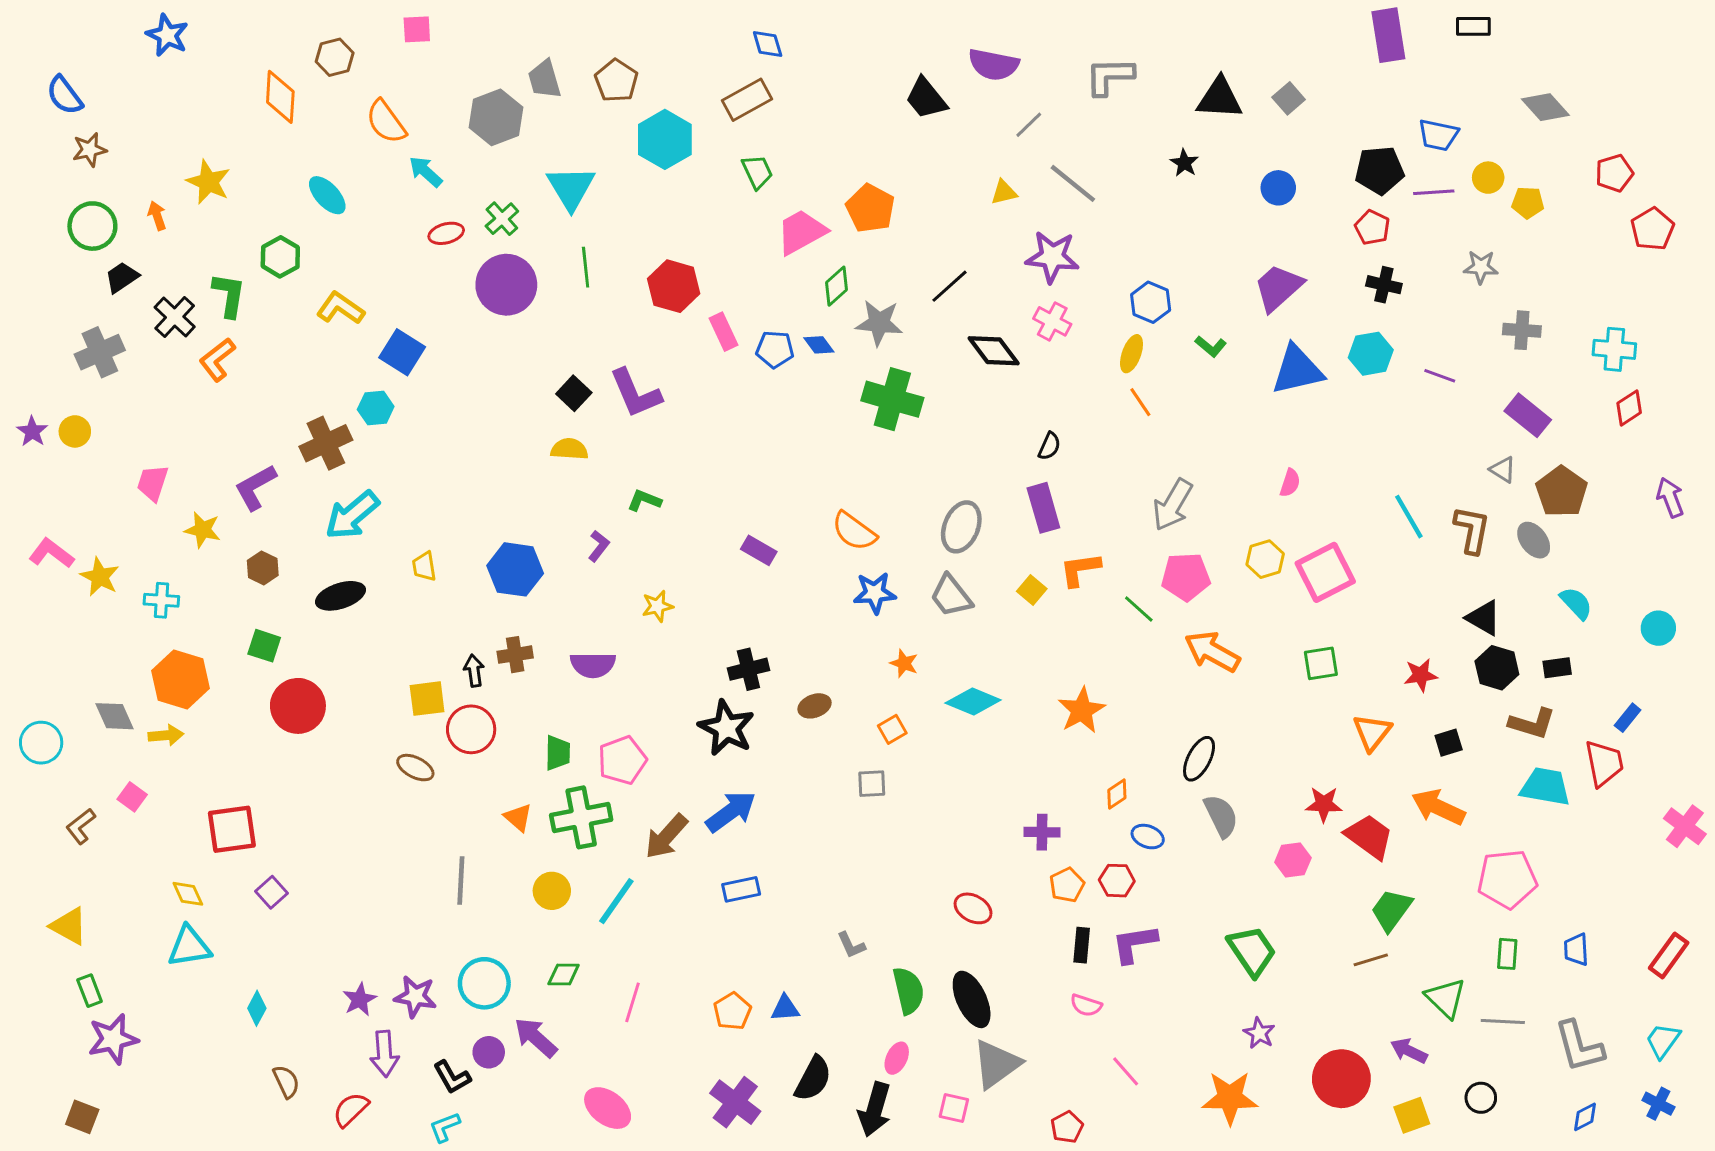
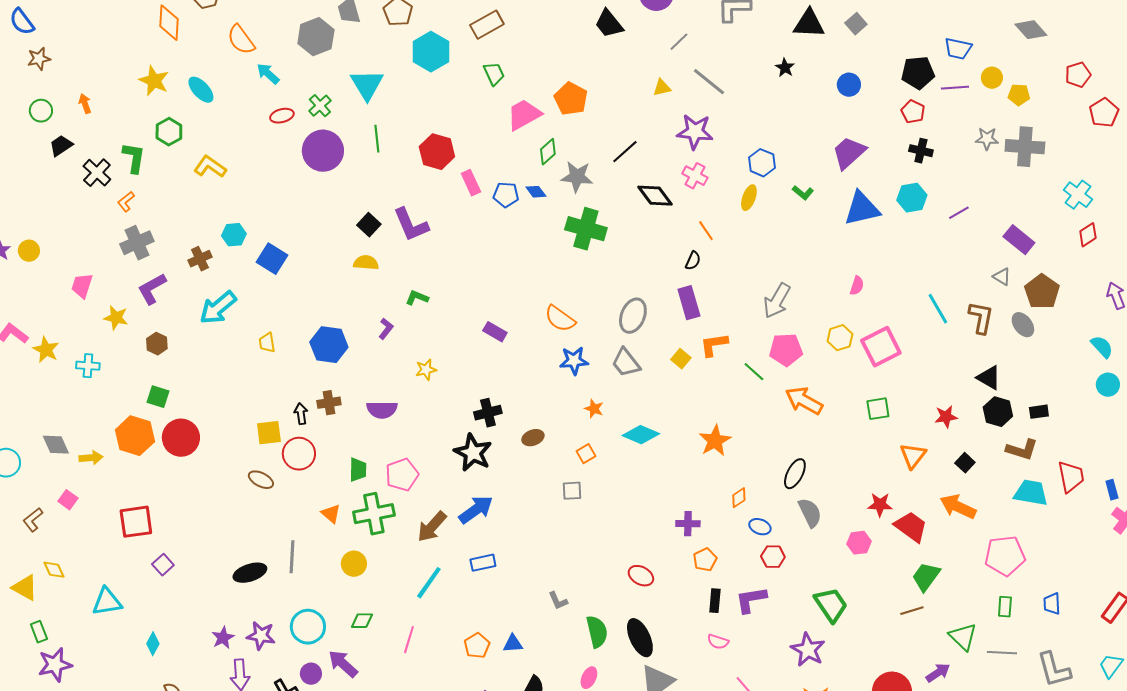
yellow star: (208, 182) -> (154, 81), moved
green circle: (92, 226) -> (41, 111), size x0.7
gray cross: (1522, 330) -> (1025, 147), moved, size x1.5
cyan cross: (1614, 349) -> (1078, 195), turned 32
gray cross: (100, 352) -> (137, 243), moved
blue square: (402, 352) -> (272, 259), moved
orange L-shape: (217, 360) -> (126, 202), size x0.7
purple line: (1440, 376) -> (959, 213), turned -50
orange line: (1140, 402) -> (706, 231), moved
brown cross: (326, 443) -> (200, 259), size x0.7
black ellipse: (340, 596) -> (250, 573), moved
cyan semicircle: (1576, 603) -> (1102, 347), moved
orange hexagon: (181, 679) -> (135, 436), moved
blue rectangle: (1628, 718) -> (1112, 490), moved, turned -54
black square: (1449, 743) -> (965, 463), turned -30
red hexagon: (1117, 881) -> (773, 557), moved
yellow diamond: (188, 894) -> (54, 570), moved
cyan line: (616, 901) -> (429, 583), moved
purple star: (1259, 1033) -> (808, 650), moved, size x1.6
purple arrow: (1409, 1051) -> (938, 673), turned 120

